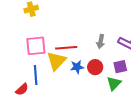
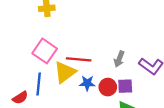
pink square: (36, 46) -> (45, 51), turned 30
purple square: (120, 67) -> (125, 86), moved

